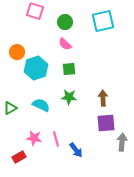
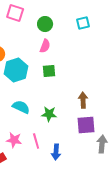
cyan square: (103, 21) -> (83, 23), size x0.6
pink semicircle: (65, 44) -> (45, 46), turned -112
green star: (69, 97) -> (49, 114), moved
blue arrow: (76, 150) -> (56, 152), turned 42

